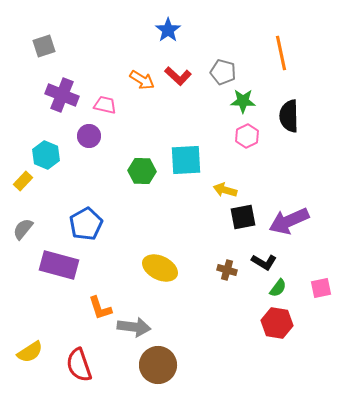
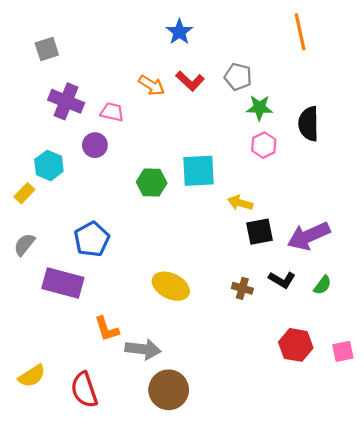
orange line: (281, 53) -> (300, 32), moved
green semicircle: (278, 288) -> (323, 285), moved
pink square: (321, 288) -> (343, 351), moved

